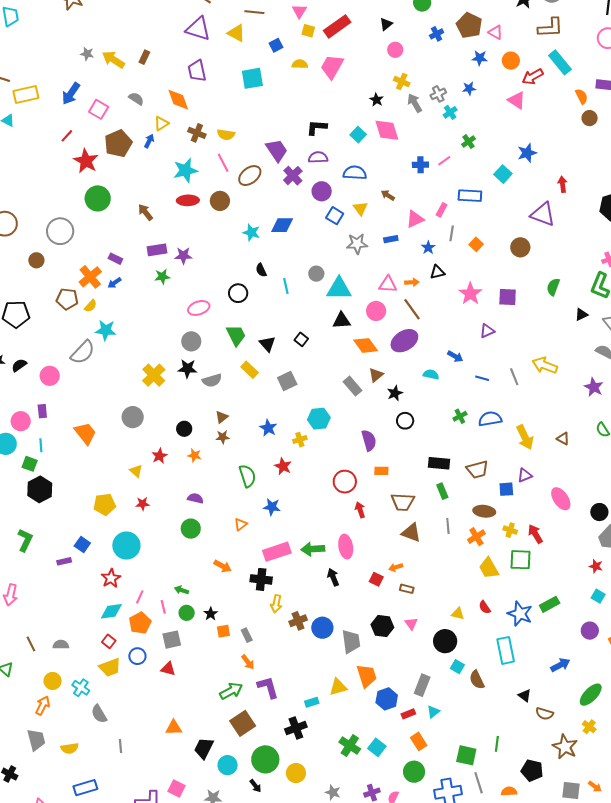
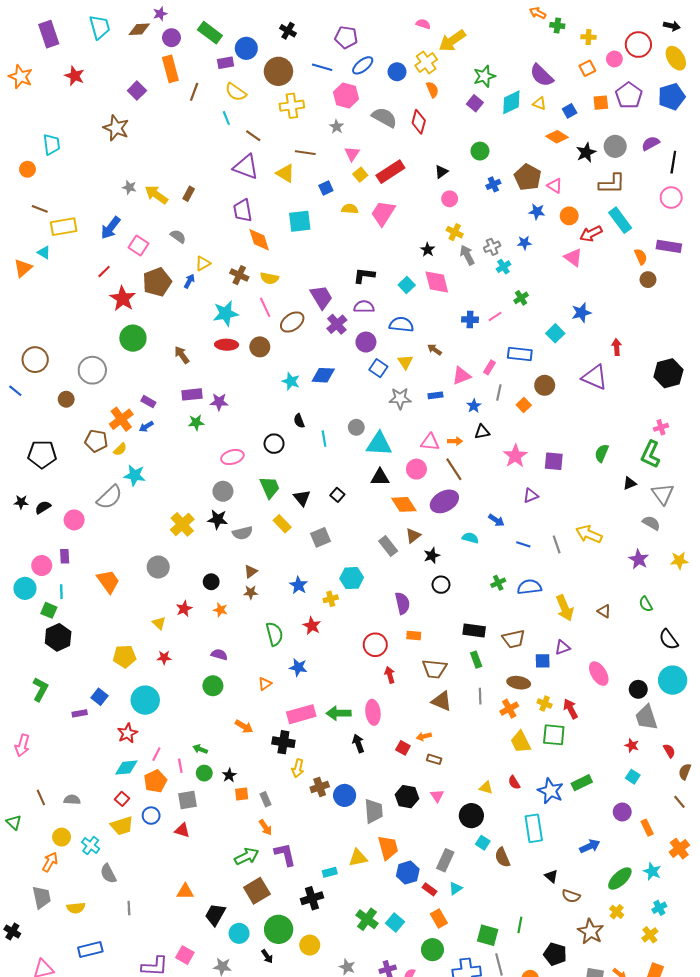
yellow square: (308, 31) -> (360, 175), turned 32
orange diamond: (178, 100) -> (259, 240), moved
brown circle: (520, 247) -> (545, 385), moved
red rectangle: (408, 714) -> (430, 889), turned 56

